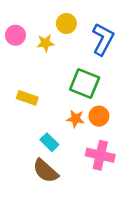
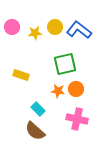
yellow circle: (66, 23) -> (55, 27), moved
blue L-shape: (103, 39) -> (79, 30), turned -80
green square: (85, 83) -> (65, 64), turned -35

